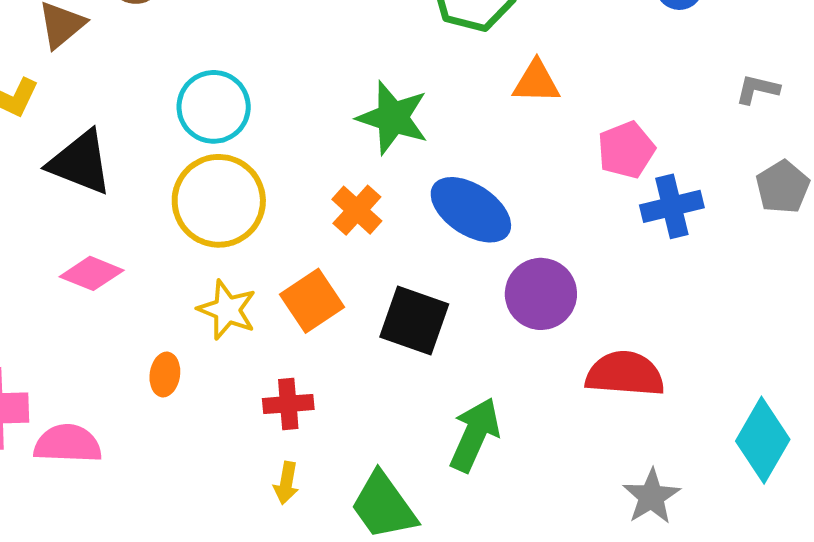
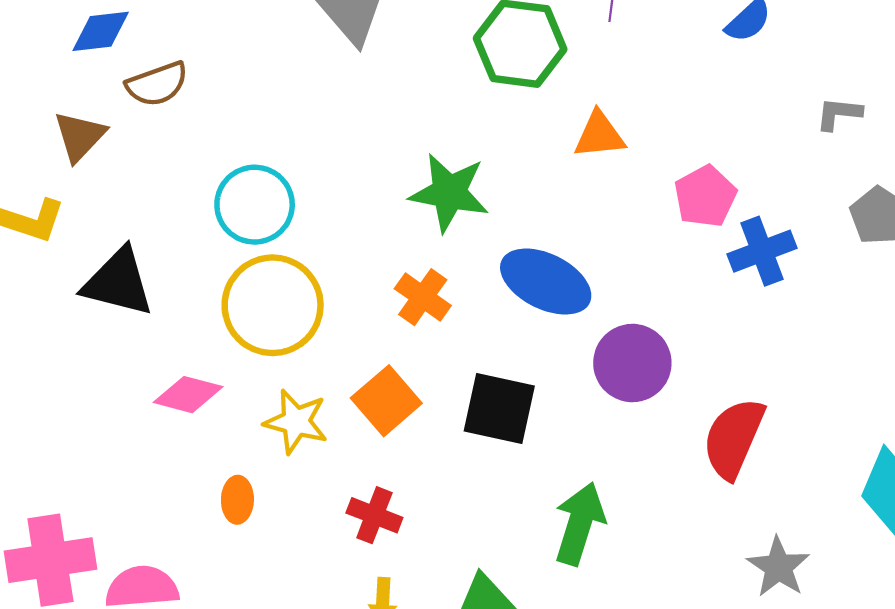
pink diamond: (92, 273) -> (188, 395), moved
red semicircle: (625, 374) -> (734, 438), turned -64
red cross: (288, 404) -> (374, 515), turned 33

